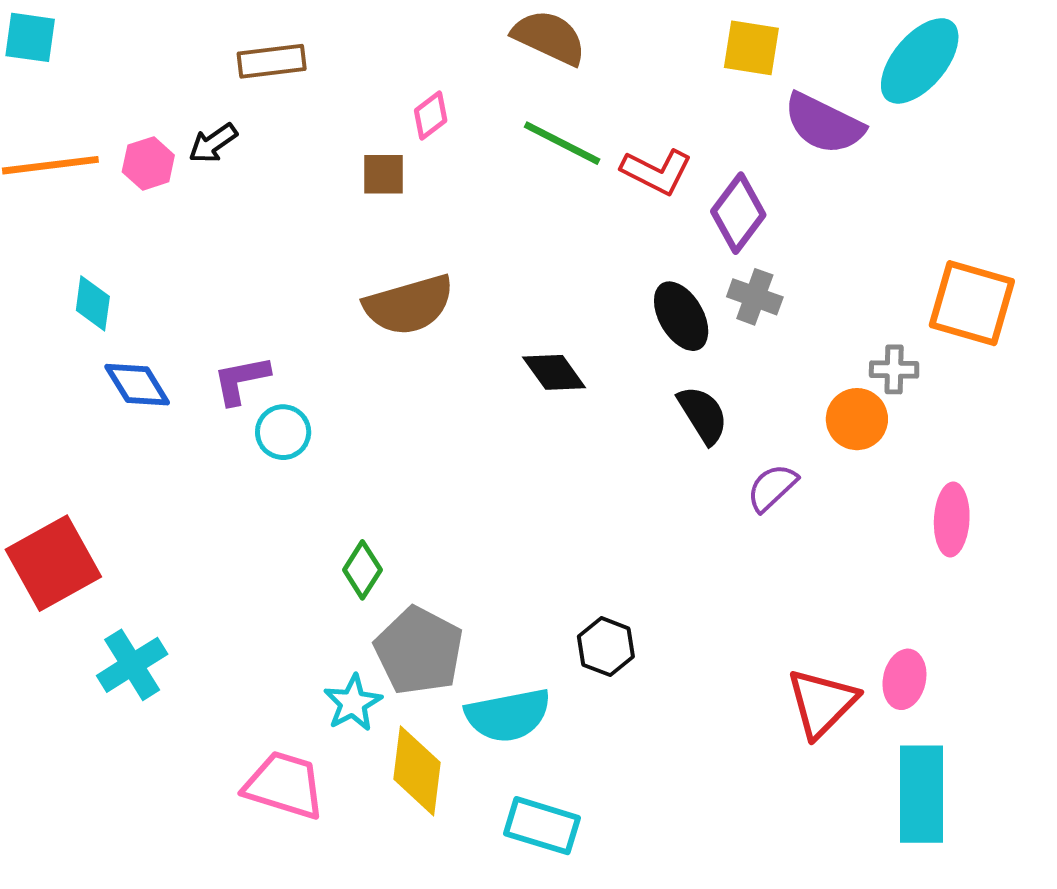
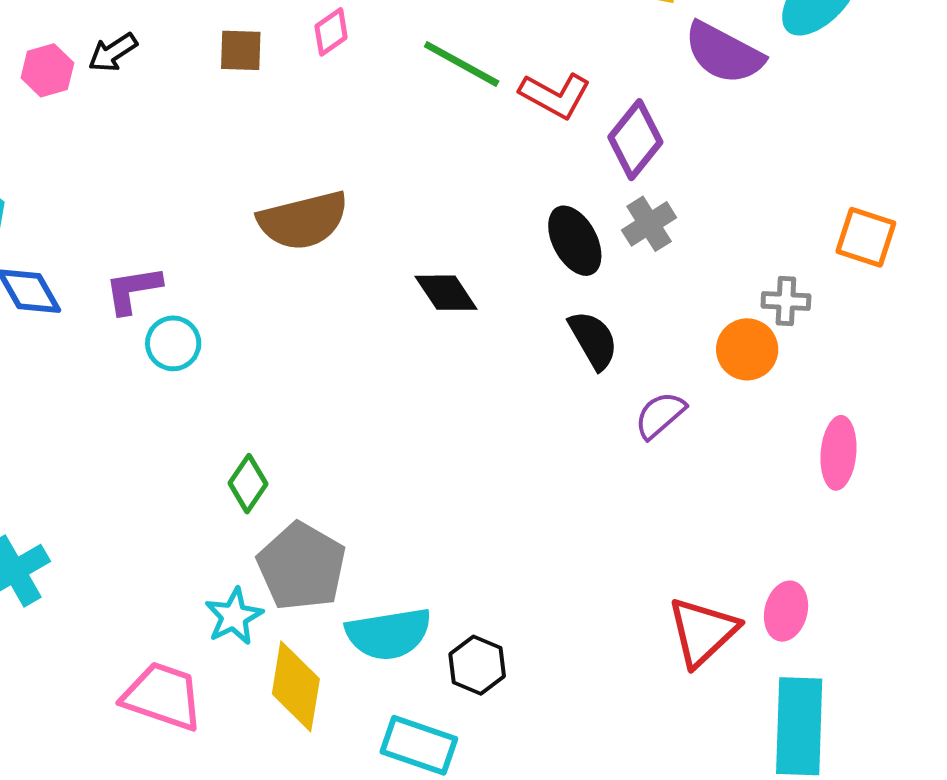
brown square: (384, 174) -> (241, 50), moved
gray cross: (755, 297) -> (649, 224), turned 36
orange square: (972, 303) -> (866, 237), size x0.7
black hexagon: (606, 647) -> (477, 665), moved

